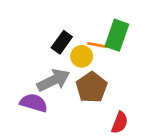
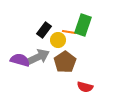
purple semicircle: (34, 103) -> (20, 60), moved
red semicircle: (120, 123) -> (85, 87), turned 84

